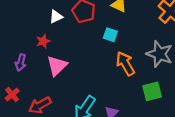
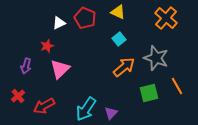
cyan square: (110, 35) -> (119, 39), moved, turned 32
orange arrow: (125, 64) -> (124, 67), turned 80

